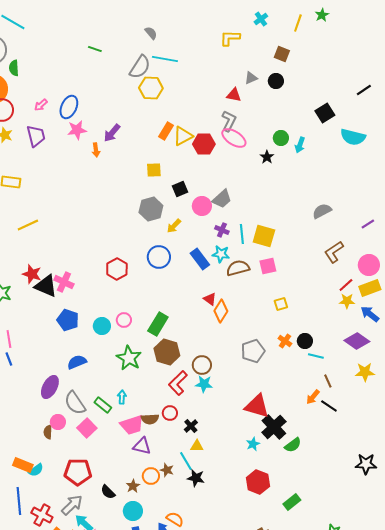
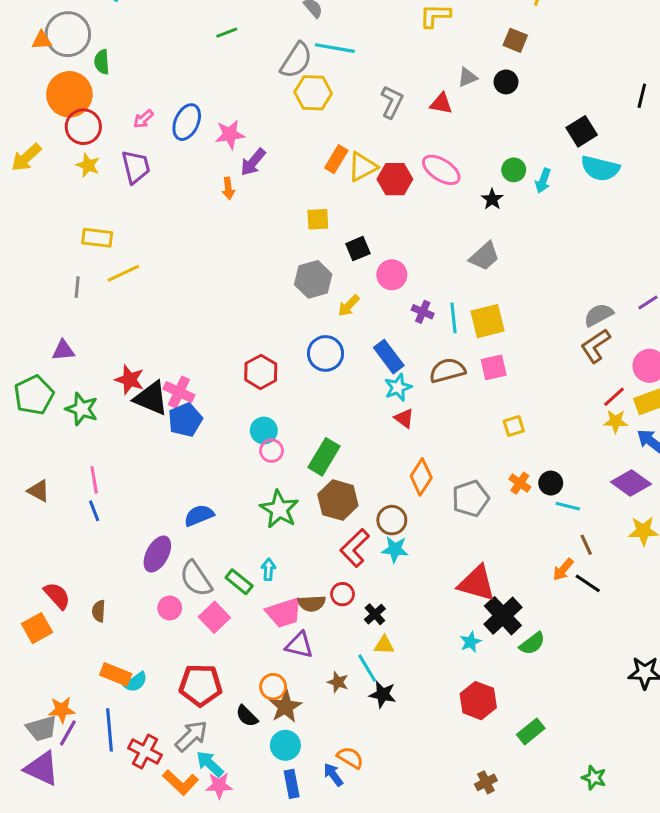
green line: (95, 49) -> (227, 33), turned -40
black line: (364, 90) -> (642, 96), turned -42
gray L-shape: (229, 121) -> (392, 102), moved
pink star: (77, 130) -> (230, 134), moved
cyan semicircle: (353, 137) -> (600, 168), moved
gray trapezoid: (222, 199) -> (484, 256), moved
gray semicircle: (322, 211) -> (599, 315), moved
yellow line: (28, 225) -> (123, 273), moved
yellow square: (264, 236) -> (487, 321), turned -30
cyan star: (221, 254) -> (398, 387), moved, turned -30
orange diamond: (221, 311) -> (421, 477), moved
blue pentagon: (68, 320) -> (185, 420), moved, turned 30
cyan circle: (102, 326) -> (264, 431), moved
brown semicircle: (48, 432) -> (99, 611), moved
orange circle: (151, 476) -> (273, 687), moved
brown star: (133, 486) -> (285, 707), size x1.5

